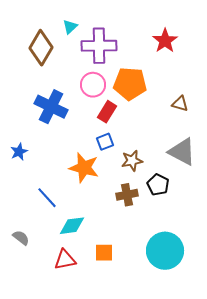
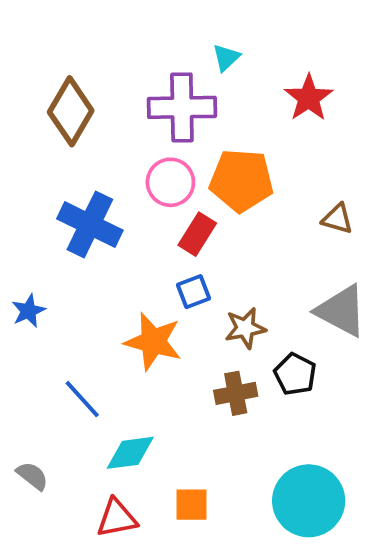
cyan triangle: (70, 27) -> (226, 58), moved

